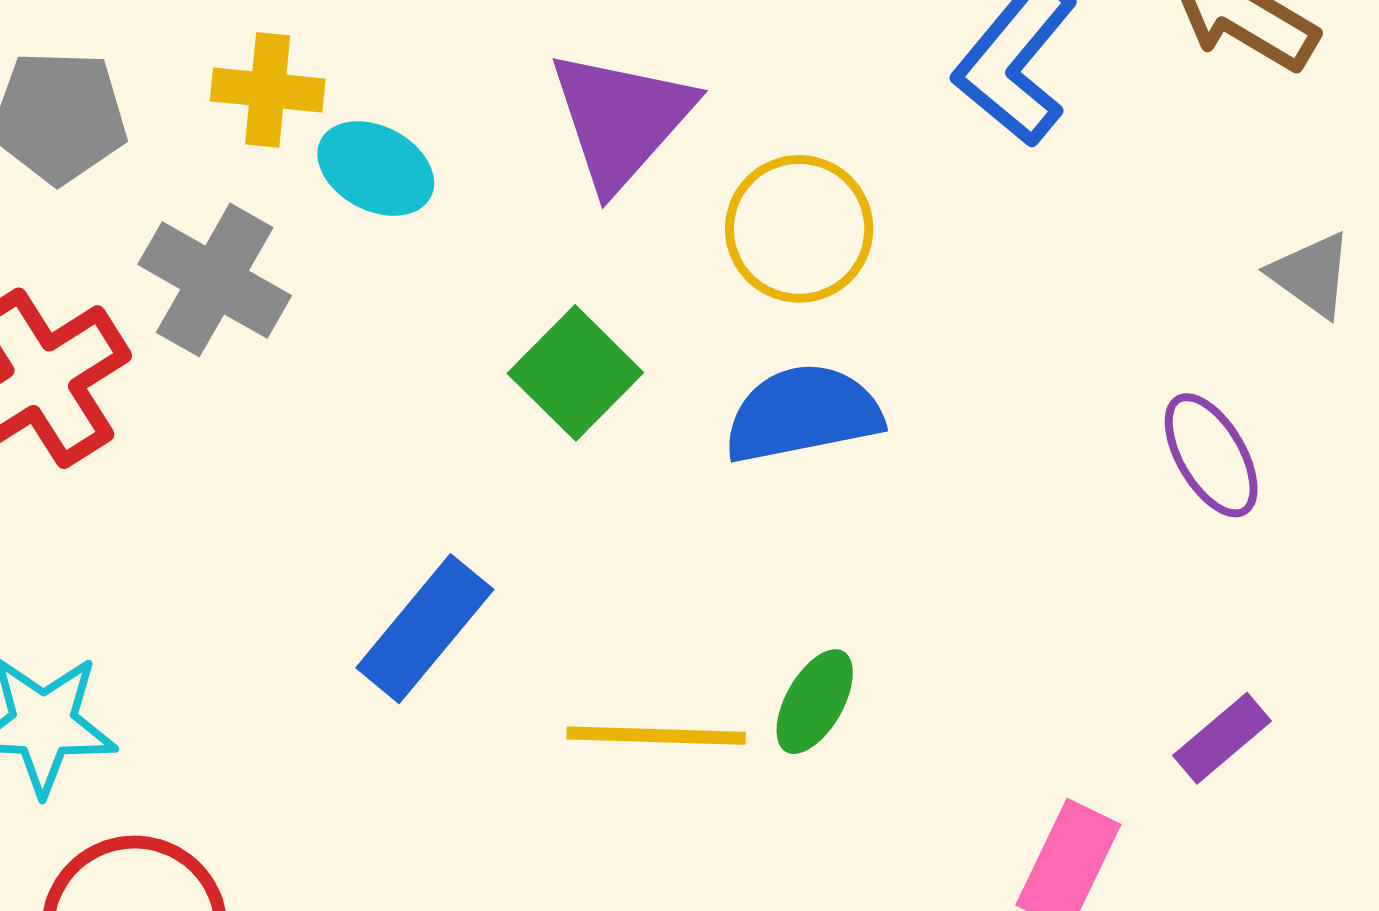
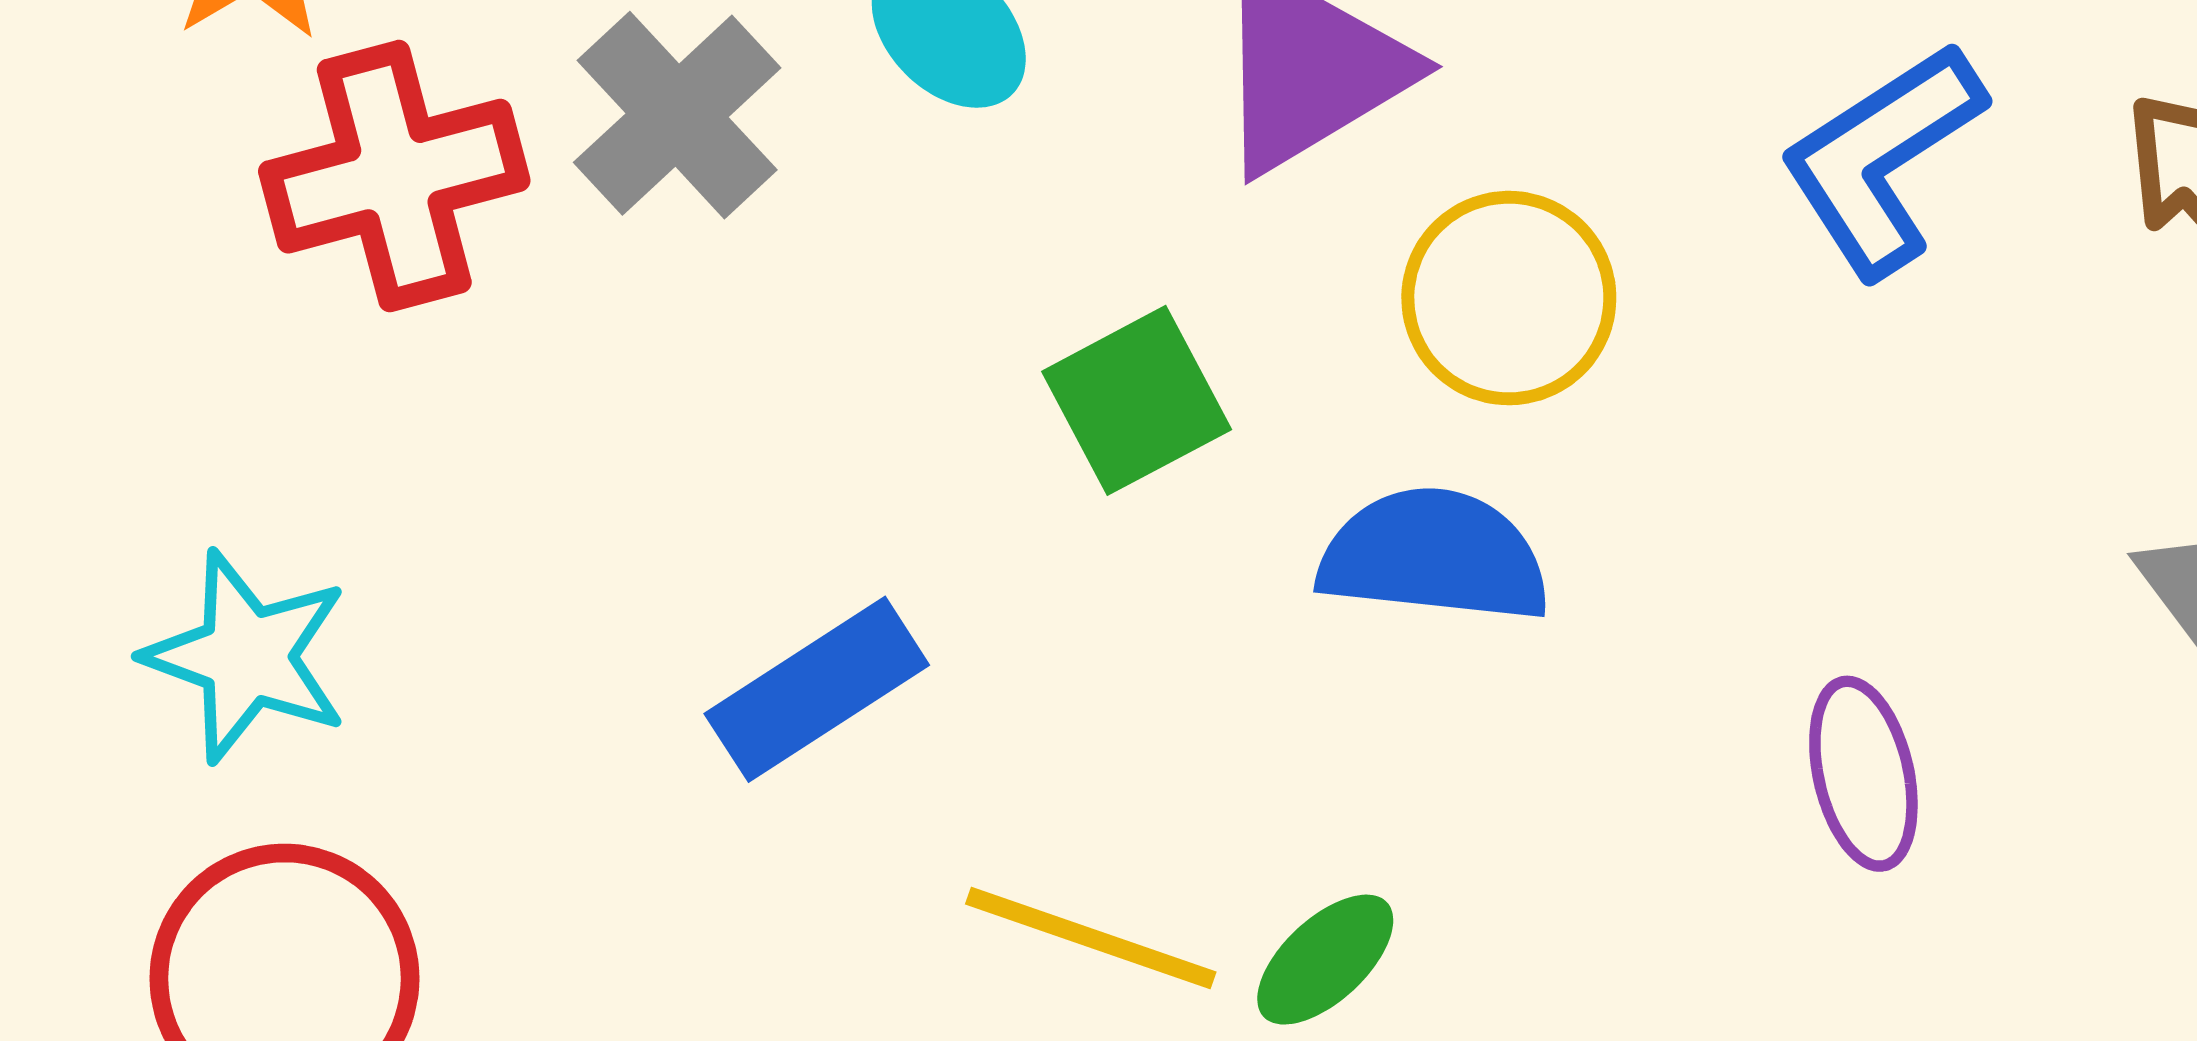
purple ellipse: (1211, 455) -> (1863, 774), moved

